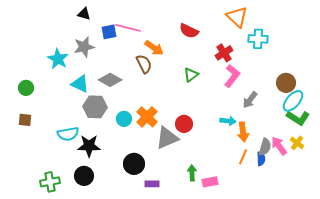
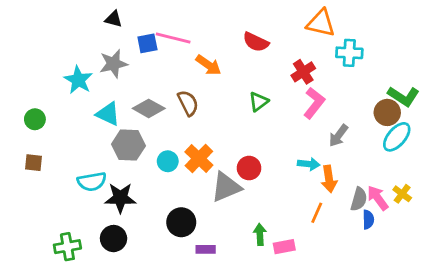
orange triangle: (237, 17) -> (321, 23), turned -30
brown semicircle: (144, 64) -> (188, 103), moved
green L-shape: (298, 118) -> (404, 96), moved
orange line: (243, 157) -> (317, 213), moved
blue semicircle: (261, 159) -> (368, 220), moved

